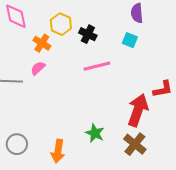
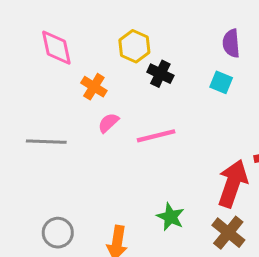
yellow hexagon: (61, 24) -> (134, 46), moved
pink line: (97, 66) -> (156, 136), moved
pink semicircle: (38, 68) -> (108, 123), moved

